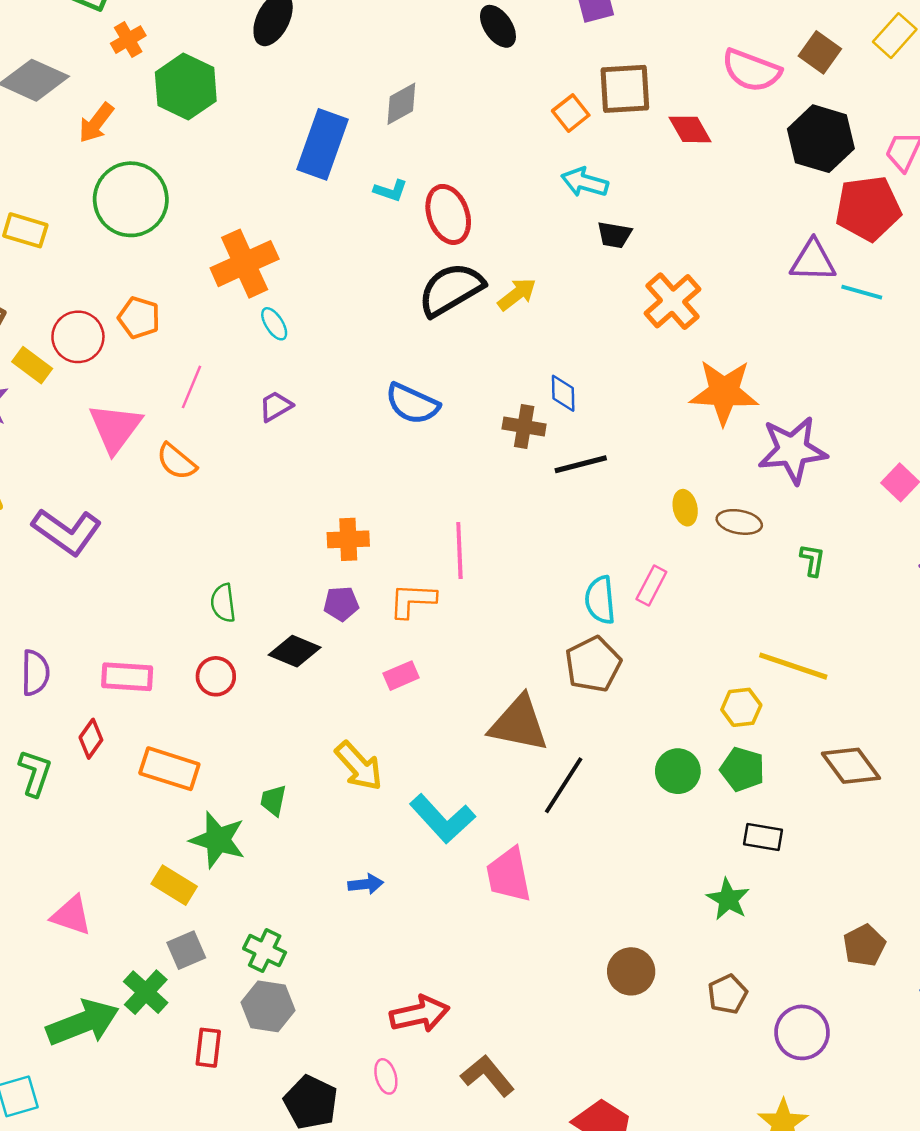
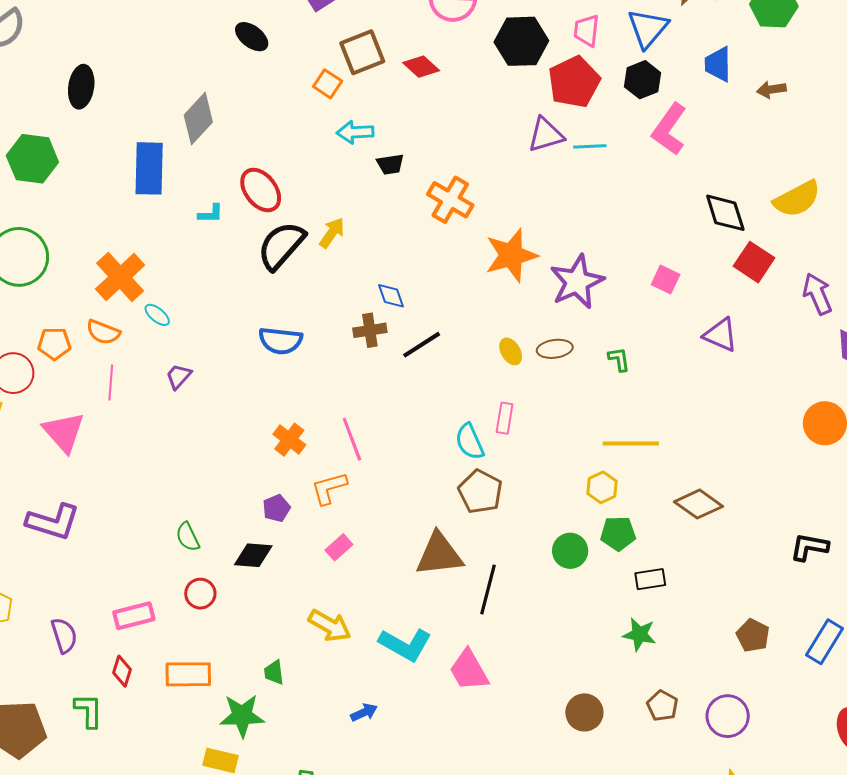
gray diamond: (401, 104) -> (198, 119), size x1.4
cyan L-shape: (391, 191) -> (211, 214), moved
orange semicircle: (176, 461) -> (103, 332), moved
orange cross: (348, 539) -> (289, 440), moved, turned -32

